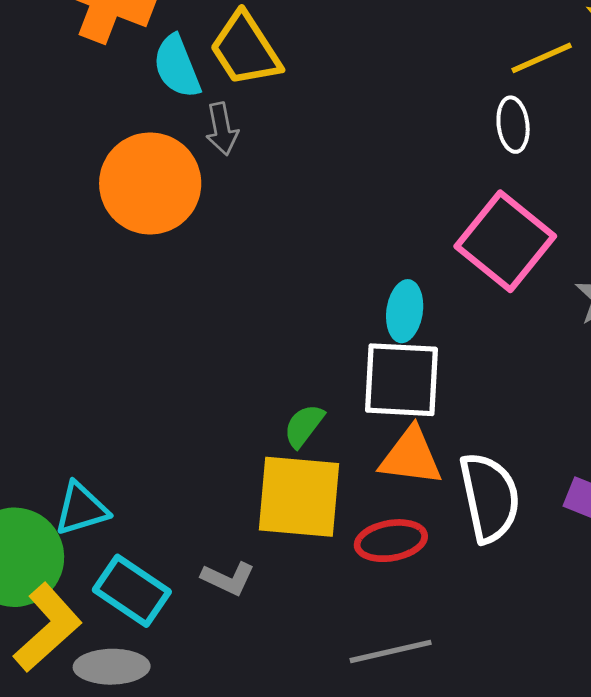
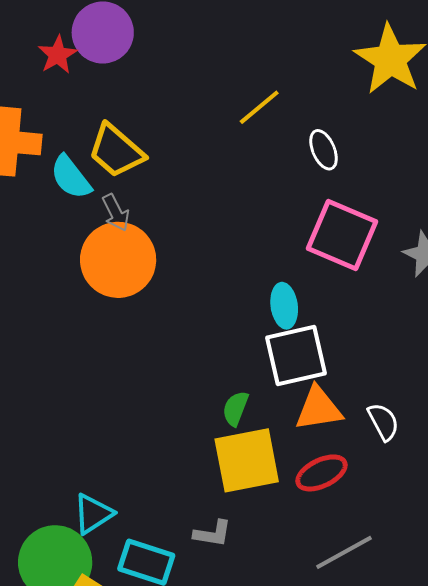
yellow line: (542, 58) -> (259, 107), moved
orange circle: (150, 183) -> (118, 260), moved
white semicircle: (490, 497) -> (383, 422), size x0.6

